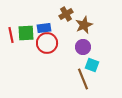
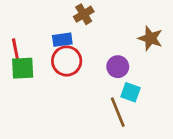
brown cross: (66, 14) -> (84, 14), moved
brown star: (84, 25) -> (150, 38), moved, turned -30
green square: (26, 33) -> (23, 68), moved

